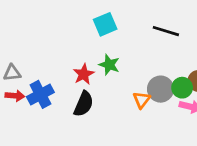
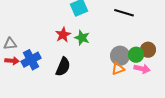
red star: (84, 74) -> (63, 35), moved
orange triangle: (142, 100) -> (118, 69), moved, turned 32

